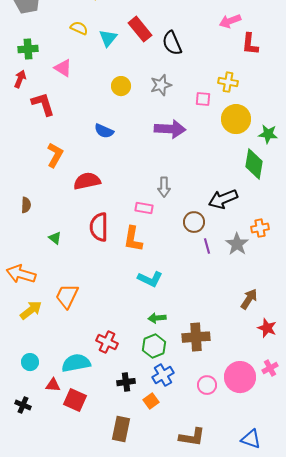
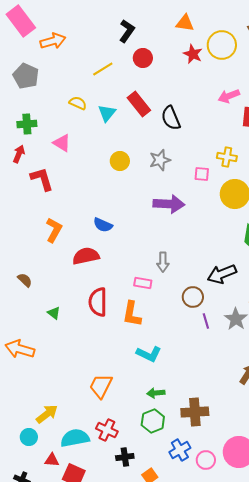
blue semicircle: (104, 131) -> (103, 225), moved
brown semicircle: (26, 205) -> (25, 280), turned -49
orange trapezoid: (67, 296) -> (101, 386), moved
yellow arrow: (31, 310) -> (47, 414), moved
red cross: (107, 342) -> (107, 430), moved
blue cross: (163, 375) -> (180, 450), moved

